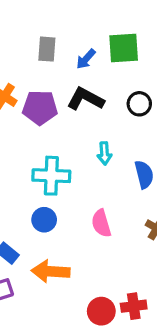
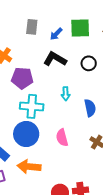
purple pentagon: (40, 108) -> (22, 78), moved
blue circle: (44, 220) -> (26, 134), size x1.6

